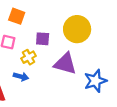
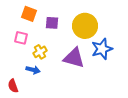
purple square: (43, 39) -> (52, 23), moved
blue star: (95, 81) -> (102, 49), moved

